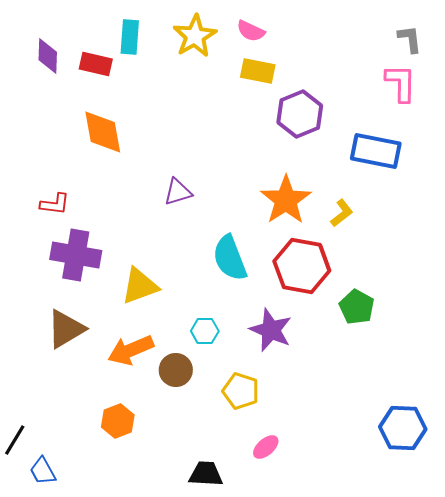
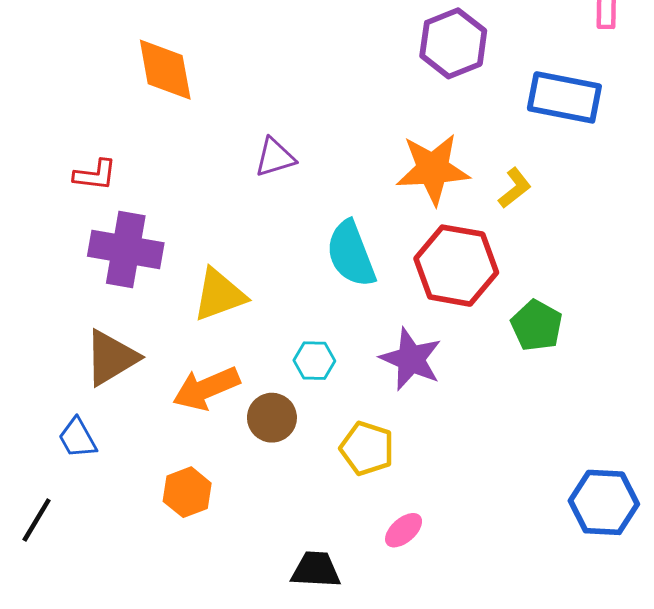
orange star: (286, 200) -> (433, 169), turned 30
blue trapezoid: (43, 471) -> (77, 438), moved

